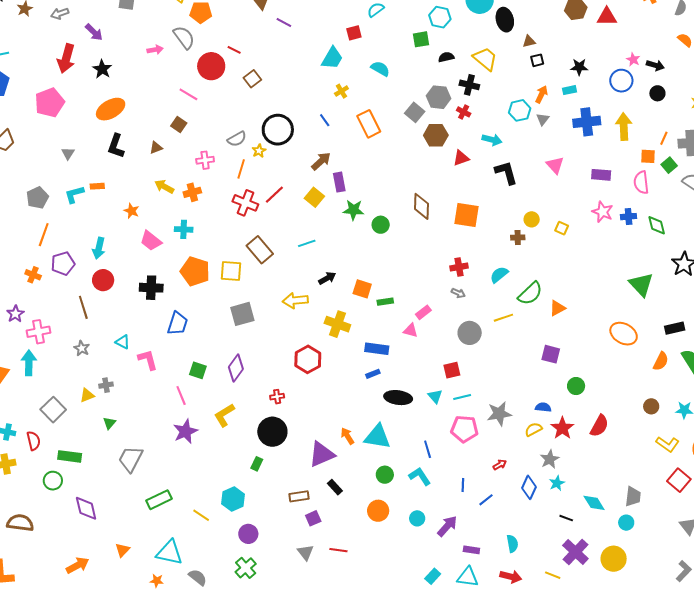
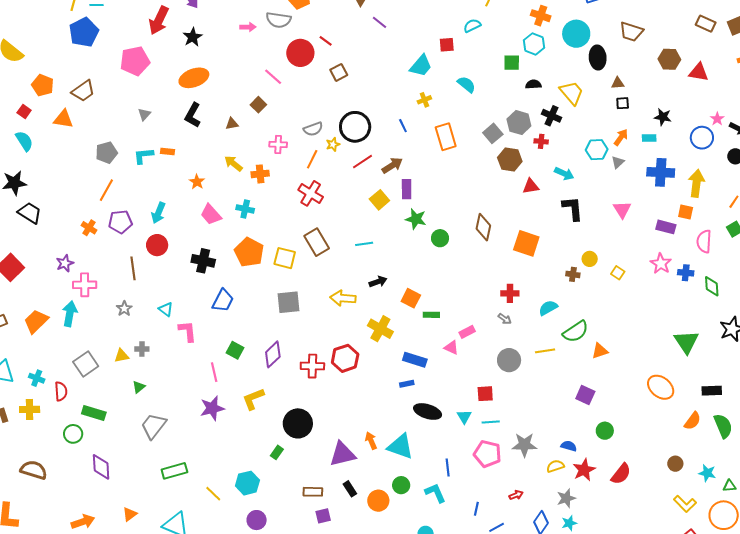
gray semicircle: (184, 37) -> (278, 20), turned 125
red cross: (464, 112) -> (541, 141), turned -32
orange square: (648, 156) -> (686, 212), moved
red line: (274, 195) -> (362, 162), moved
red cross: (277, 397) -> (312, 366), moved, size x1.6
orange circle: (378, 511) -> (378, 501), moved

